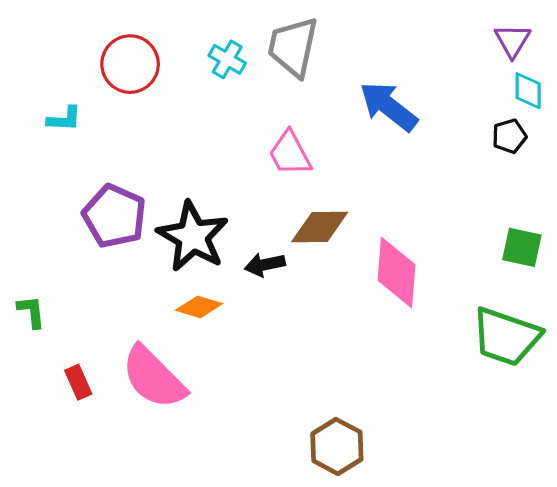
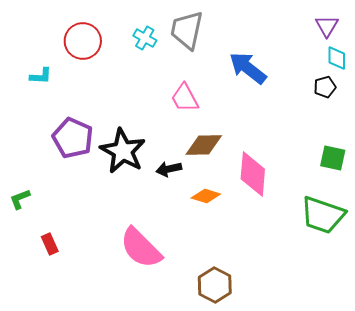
orange diamond: (199, 307) -> (206, 196), moved
green L-shape: (31, 312) -> (20, 199), turned -105
pink semicircle: (154, 377) -> (141, 248), moved

